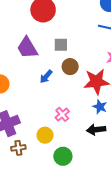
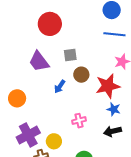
pink cross: (62, 114) -> (79, 121), turned 32
yellow circle: (45, 135) -> (54, 141), moved

